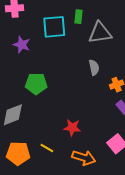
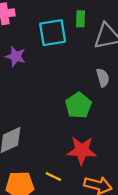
green pentagon: (36, 84) -> (78, 105), moved, turned -30
red star: (72, 128) -> (82, 151), size x1.4

